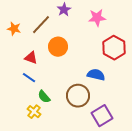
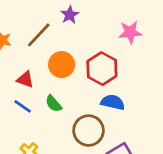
pink star: (97, 18) -> (130, 32), moved
red hexagon: (114, 48) -> (102, 69), moved
green semicircle: (44, 97) -> (54, 104), moved

